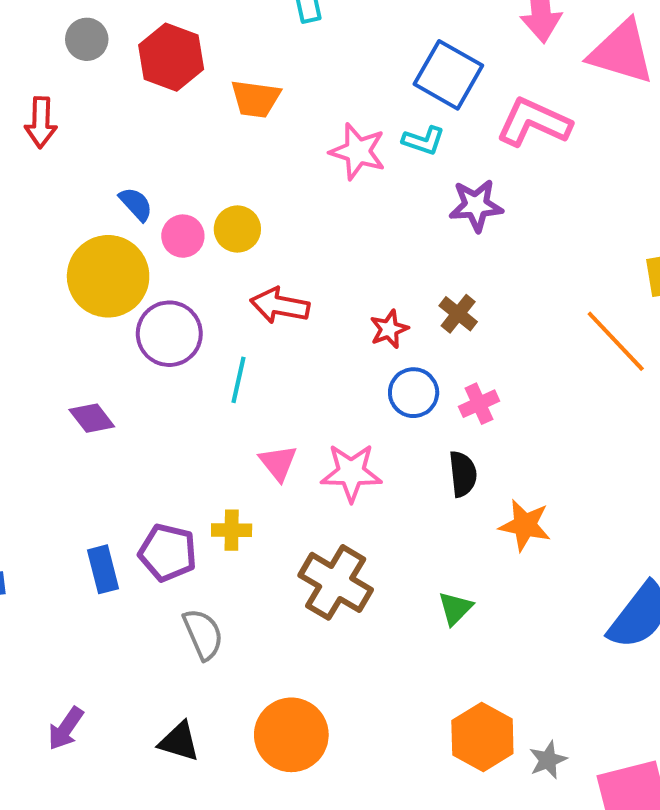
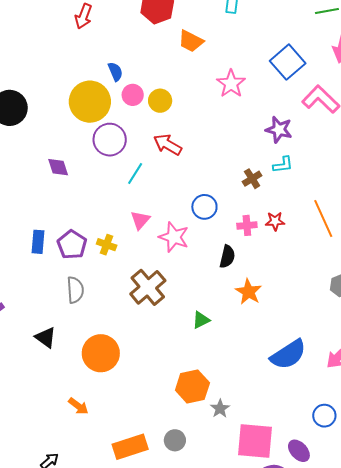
cyan L-shape: (423, 141) -> (283, 165), moved, turned -45
red star: (389, 329) -> (275, 221), moved
blue circle: (414, 393) -> (204, 207), moved
gray star: (548, 760) -> (220, 409), turned -30

